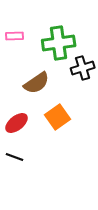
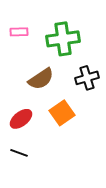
black cross: (83, 68) -> (87, 78), moved

